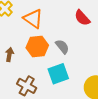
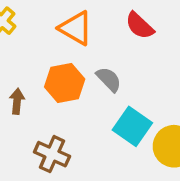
orange triangle: (33, 19) -> (76, 28), moved
cyan square: (58, 74) -> (132, 126), moved, turned -30

